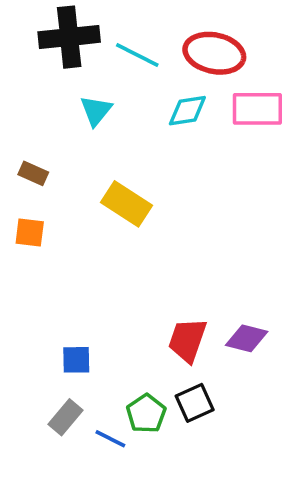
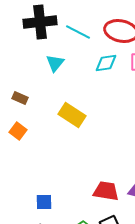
orange square: (30, 233) -> (18, 131), turned 30
red trapezoid: (187, 340) -> (106, 191), turned 80

